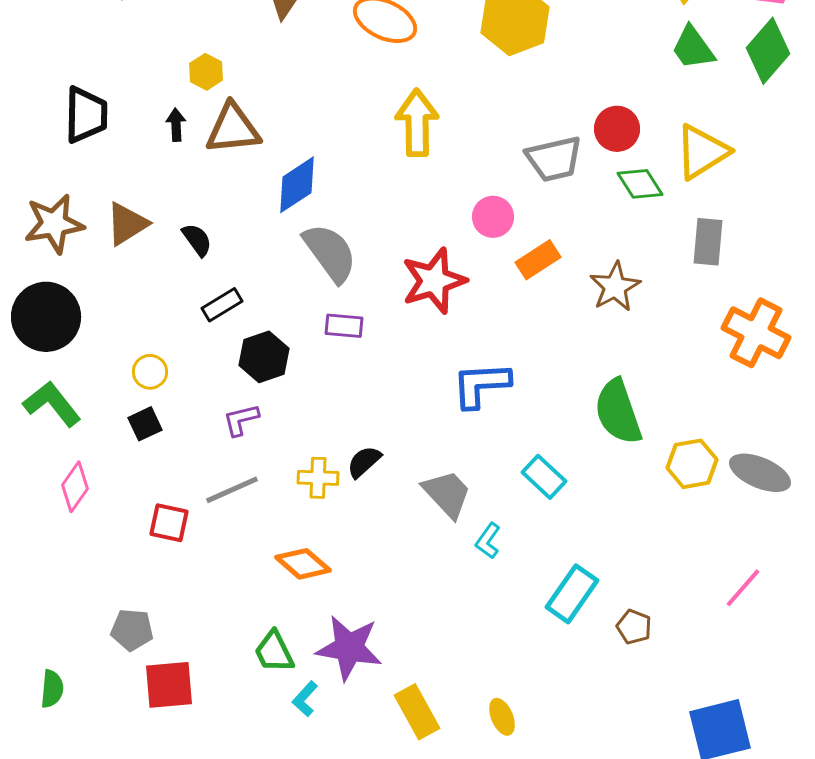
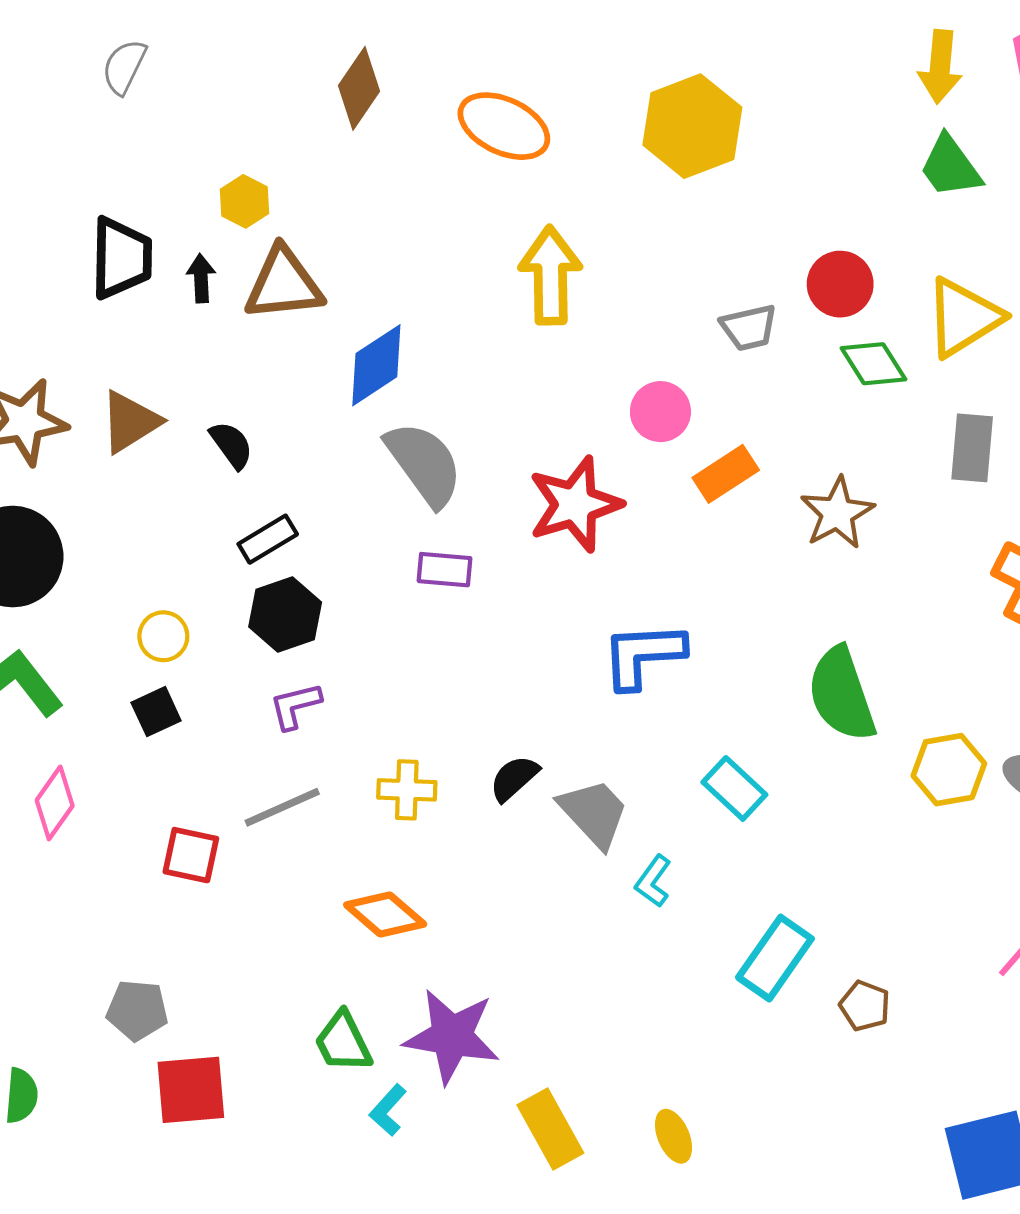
black trapezoid: (86, 115) -> (121, 258), moved
gray trapezoid: (554, 159) -> (749, 328), size x0.7
black hexagon: (264, 357) -> (285, 615), moved
black semicircle: (364, 462) -> (514, 778), moved

